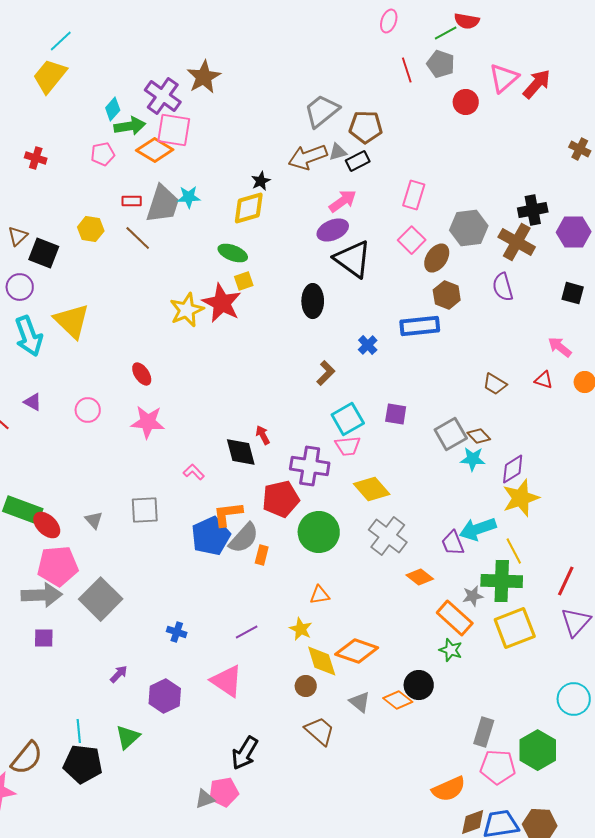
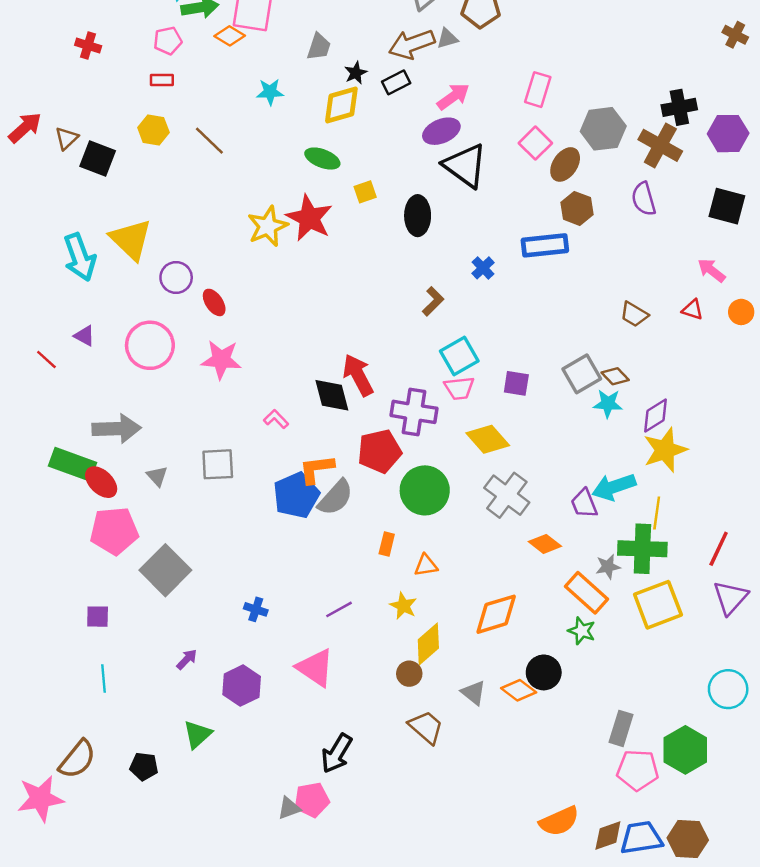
orange diamond: (155, 150) -> (230, 36), size x0.7
black rectangle: (358, 161) -> (396, 82), moved
red rectangle: (132, 201) -> (162, 80), moved
gray trapezoid: (163, 204) -> (319, 47), moved, size x0.6
yellow square: (244, 281) -> (365, 192), moved
purple circle: (20, 287) -> (176, 277), moved
black square: (573, 293) -> (727, 206), size x1.4
pink circle: (88, 410) -> (150, 345), size x1.6
purple square: (396, 414) -> (516, 383), moved
red arrow: (263, 435) -> (358, 375), size x1.8
yellow line: (514, 551) -> (657, 513), turned 36
orange rectangle: (262, 555) -> (387, 544), moved
gray arrow: (42, 595) -> (117, 429), moved
orange diamond: (357, 651) -> (496, 614), moved, turned -36
yellow diamond: (322, 661) -> (428, 644), turned 66
cyan line: (79, 731) -> (104, 678), moved
black pentagon: (83, 764) -> (144, 766), size x0.6
orange semicircle: (449, 789) -> (559, 821), moved

